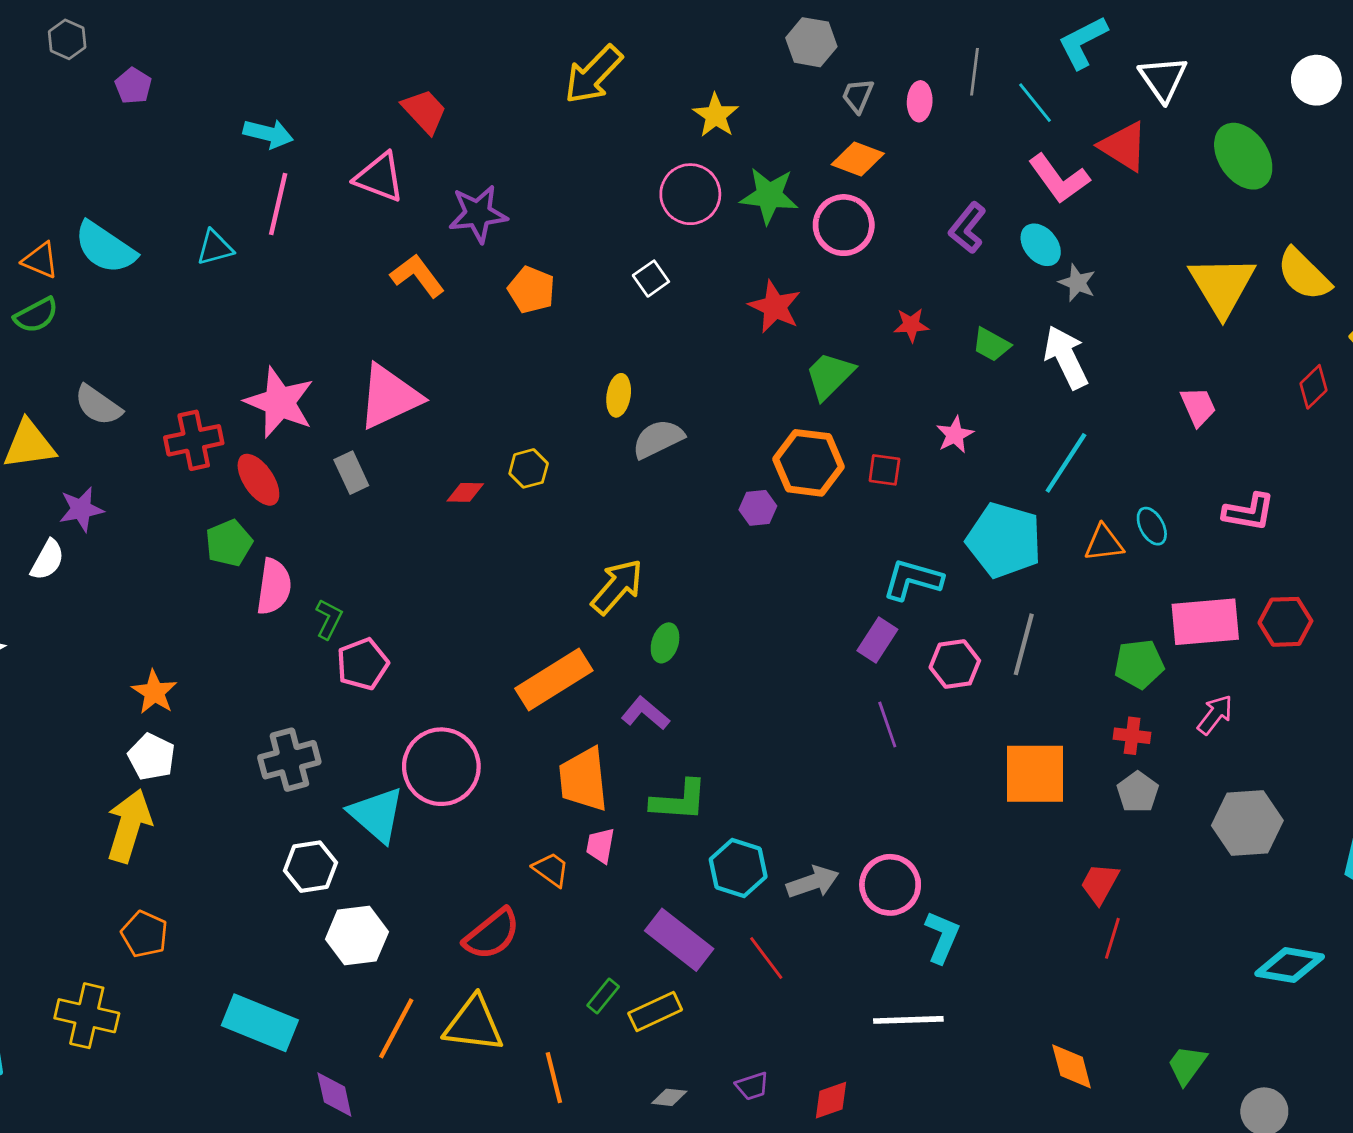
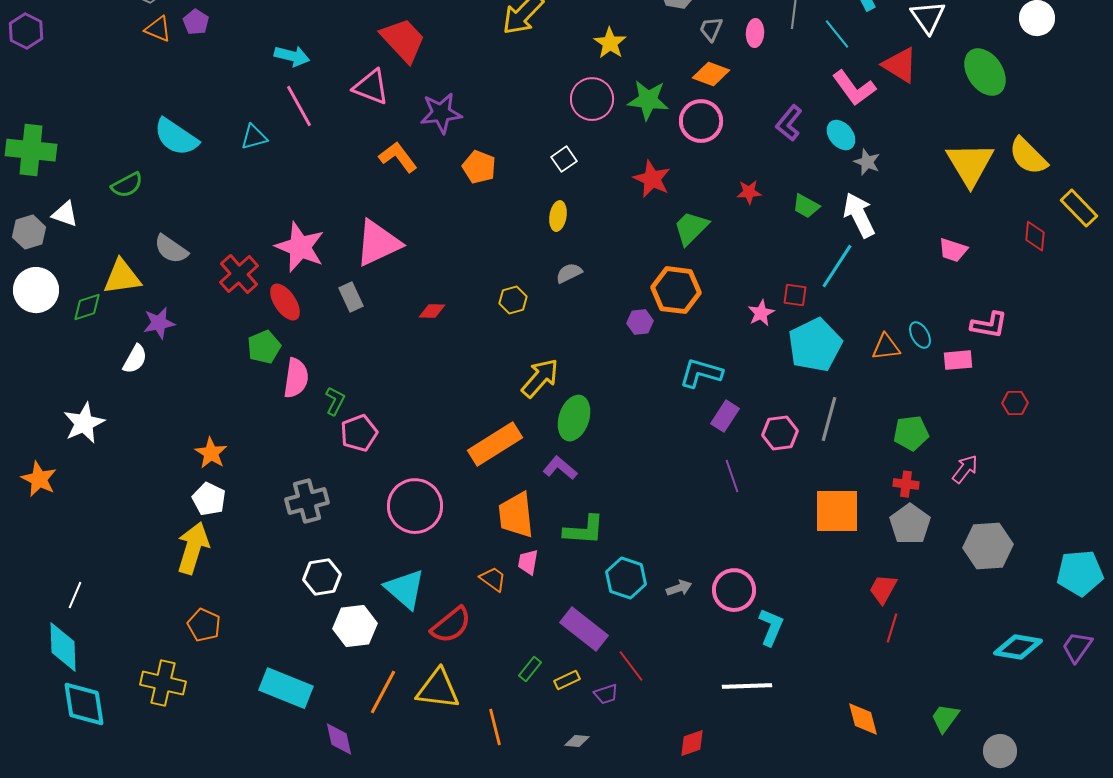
red trapezoid: (424, 111) -> (403, 40), size x1.4
pink line: (278, 204) -> (299, 106), turned -42
orange triangle: (40, 260) -> (158, 29), moved
red diamond: (1314, 387) -> (1035, 236), turned -40
yellow ellipse: (619, 395) -> (558, 216), moved
pink trapezoid: (1198, 407) -> (953, 250), turned 132
pink star: (955, 435) -> (761, 313), moved
gray semicircle: (658, 439) -> (569, 273), size x0.7
red cross: (194, 440) -> (239, 274), turned -30
cyan line: (1066, 463) -> (837, 266), moved
yellow hexagon: (529, 468) -> (513, 300), moved
red square: (884, 470) -> (795, 295), moved
cyan pentagon: (1004, 540) -> (815, 345), turned 30
cyan L-shape: (913, 580) -> (701, 373), moved
pink rectangle: (1205, 622) -> (958, 360), moved, size x0.6
red hexagon: (1285, 622) -> (1015, 403), size x0.7
green ellipse: (665, 643) -> (574, 418), size x1.6
gray pentagon: (1138, 792) -> (910, 524), size x1.4
cyan triangle: (377, 815) -> (405, 589), moved
gray arrow: (813, 882) -> (679, 588), size x0.7
red line: (766, 958) -> (631, 666), moved
yellow rectangle: (655, 1011) -> (567, 680), size x0.7
purple trapezoid: (752, 1086) -> (606, 694), moved

